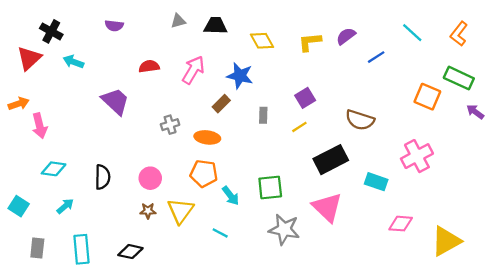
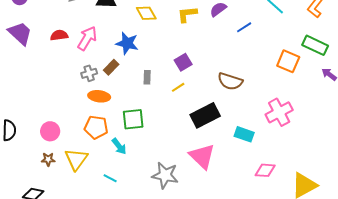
red semicircle: (149, 66) -> (59, 35), moved
purple trapezoid: (115, 101) -> (20, 33), moved
gray cross: (170, 125) -> (89, 73), moved
green square: (270, 187) -> (133, 119), moved

